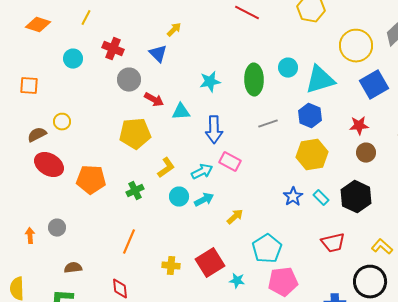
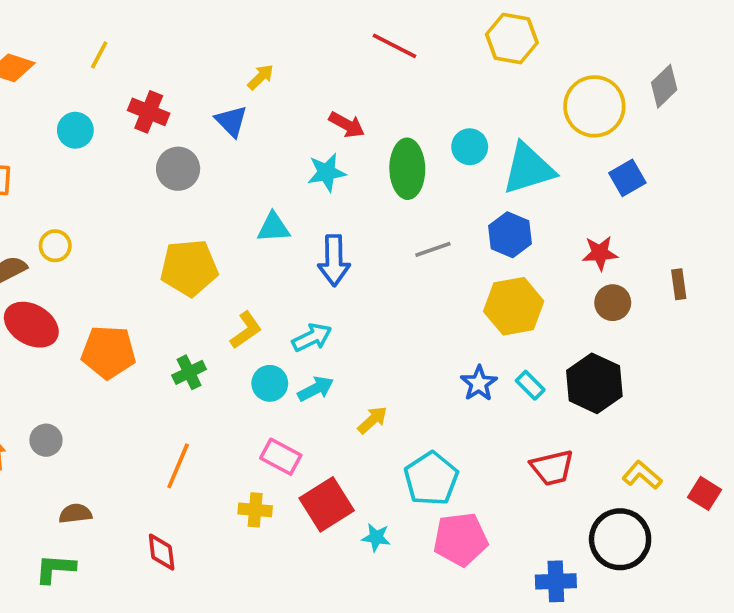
blue square: (374, 85) -> (627, 178), size x0.7
red arrow: (154, 100) -> (347, 125), moved
pink rectangle: (230, 162) -> (281, 457), moved

